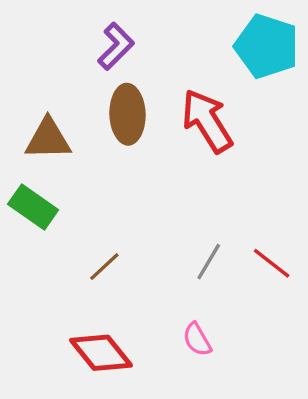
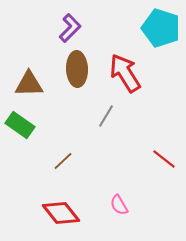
gray line: (209, 262) -> (106, 116), moved

